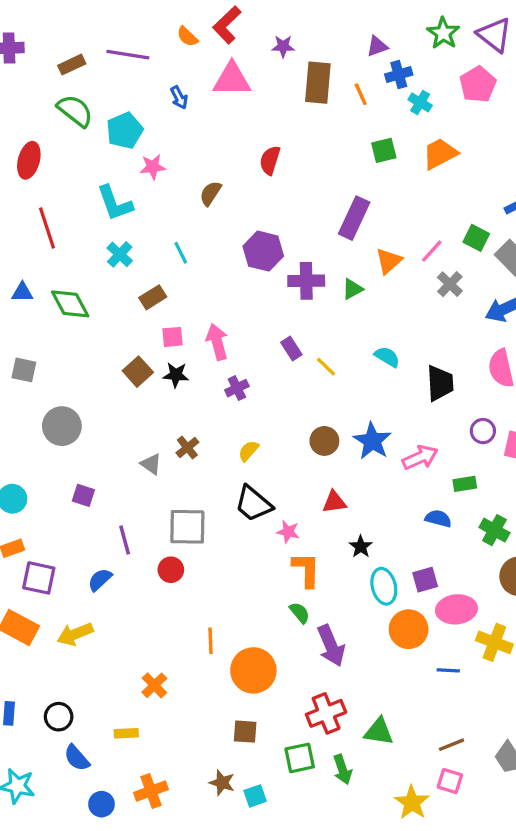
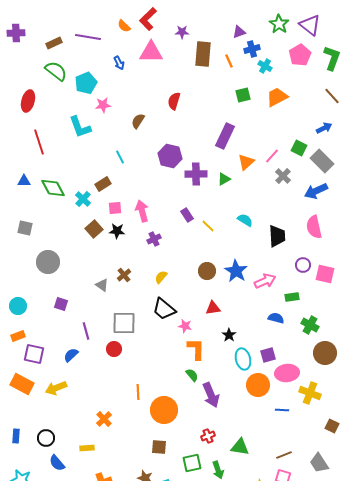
cyan cross: (120, 254) -> (83, 199), moved
red cross: (326, 713) -> (208, 436), size x0.6

